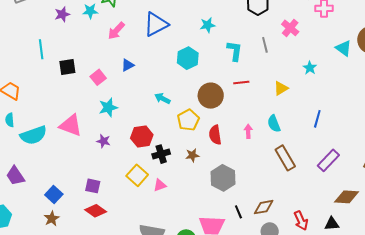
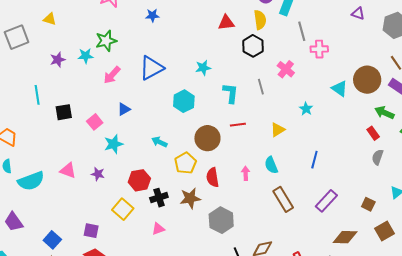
cyan star: (108, 107) -> (114, 144), moved
pink triangle: (71, 125) -> (68, 170), size x0.7
purple star: (103, 141) -> (98, 174), moved
brown star: (192, 155) -> (190, 198), size x1.5
yellow square: (137, 175) -> (123, 209), moved

